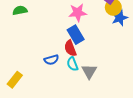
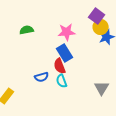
green semicircle: (20, 10) -> (27, 30), moved
gray triangle: (89, 71) -> (102, 88), moved

